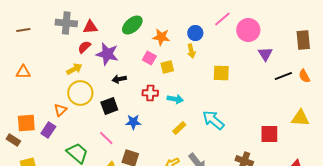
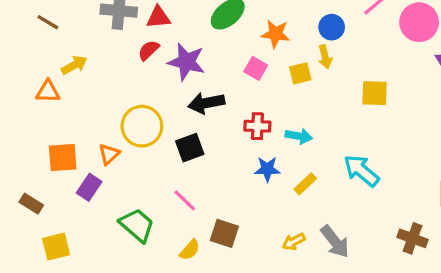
brown line: (23, 30) -> (48, 22), turned 40
yellow square: (167, 67) -> (300, 73), moved
yellow arrow: (74, 69) -> (74, 65), moved
black arrow: (119, 79) -> (206, 103), size x1.5
blue star: (133, 122) -> (267, 169), moved
orange square: (26, 123) -> (63, 157), moved

